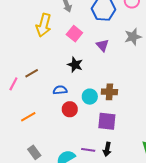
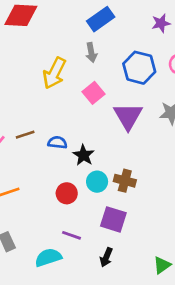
purple triangle: (103, 45) -> (128, 116), size x1.6
black star: (75, 65) -> (84, 155), moved
blue semicircle: (60, 90) -> (57, 142), moved
purple line: (88, 150) -> (71, 235), moved

